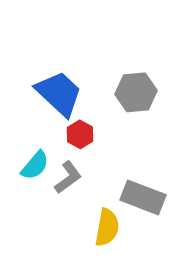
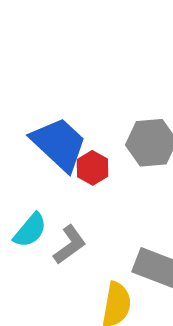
red hexagon: (80, 134) -> (93, 168), moved

